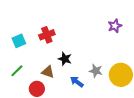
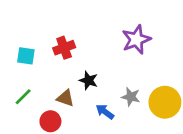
purple star: (115, 26) -> (136, 40), moved, size x1.5
cyan square: (19, 41) -> (26, 56), turned 32

